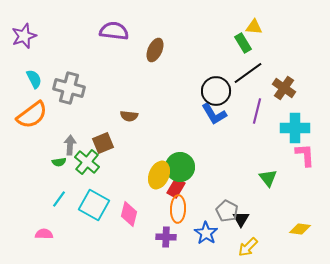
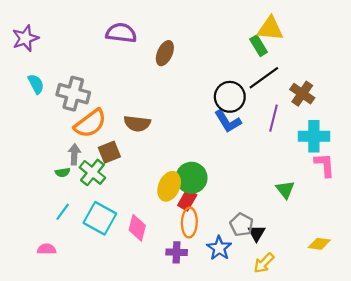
yellow triangle: (254, 27) -> (270, 29), size x1.5
orange semicircle: (32, 115) -> (90, 123), moved
brown semicircle: (129, 116) -> (137, 123), size x1.4

